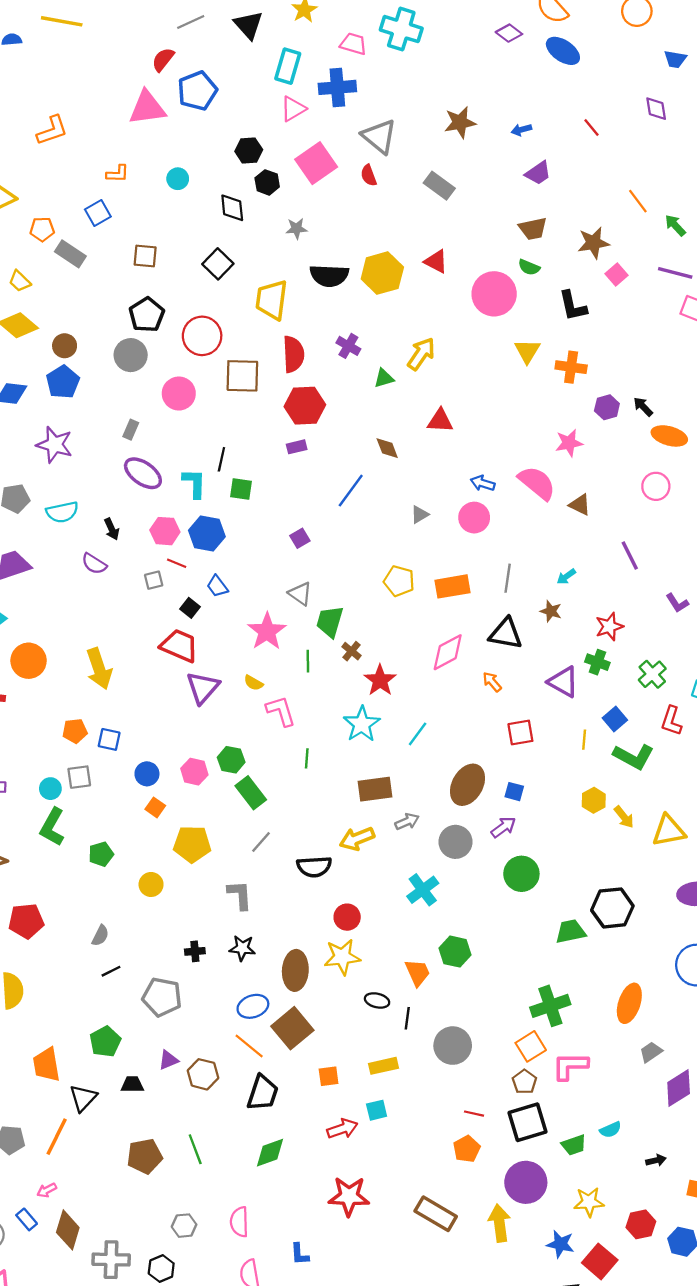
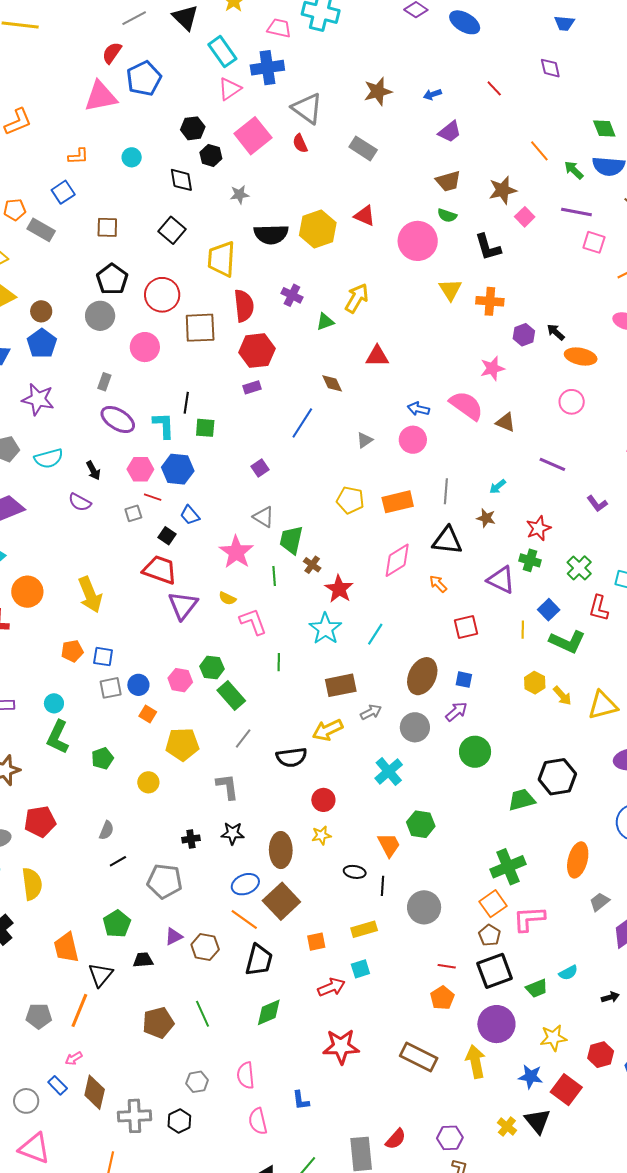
cyan rectangle: (288, 66) -> (222, 52), turned -48
purple line: (630, 555) -> (552, 464), turned -36
gray square: (79, 777) -> (111, 688), moved
yellow star: (342, 957) -> (321, 835), size x0.6

